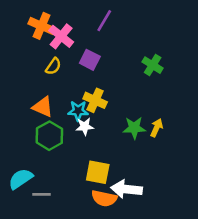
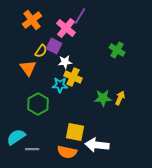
orange cross: (42, 26) -> (32, 20), turned 30
pink cross: (61, 36) -> (66, 28), moved
purple square: (90, 60) -> (54, 46), moved
orange triangle: (43, 107) -> (28, 68), moved, turned 30
white star: (85, 126) -> (65, 62), moved
orange semicircle: (104, 198) -> (67, 152), moved

